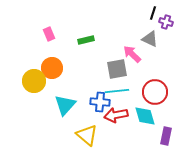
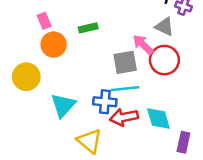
orange circle: (52, 68) -> (54, 45), moved
red circle: (155, 92) -> (164, 60), moved

